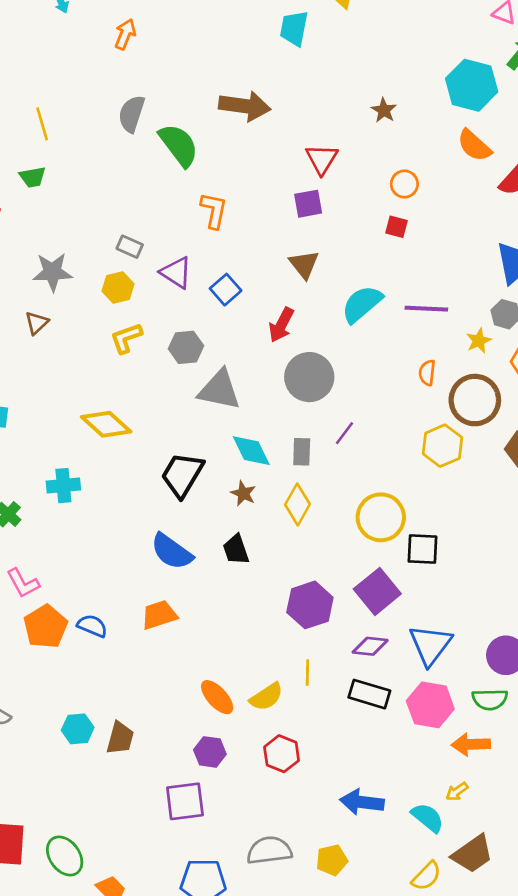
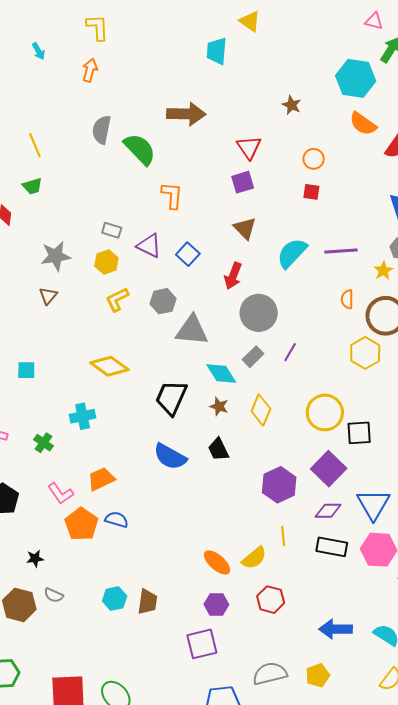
gray rectangle: (302, 452) -> (253, 357), moved, turned 50
orange trapezoid: (159, 615) -> (101, 479), moved

